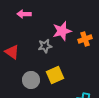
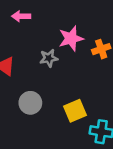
yellow square: (55, 75) -> (75, 111), moved

